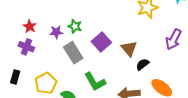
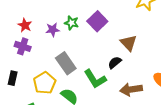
purple square: (101, 42) -> (97, 21), moved
gray rectangle: (73, 53) -> (66, 63), moved
black semicircle: (143, 64) -> (115, 63), moved

